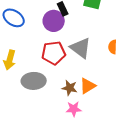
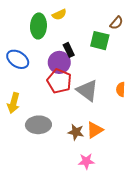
red pentagon: (54, 53) -> (59, 81), moved, turned 30
pink star: (74, 109) -> (86, 161), moved

